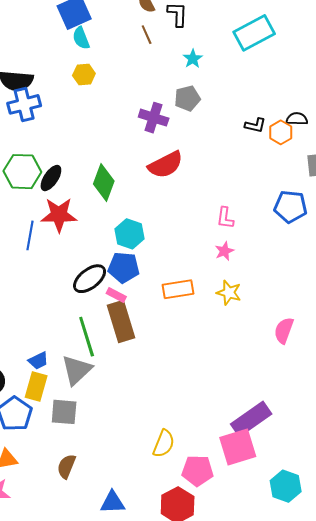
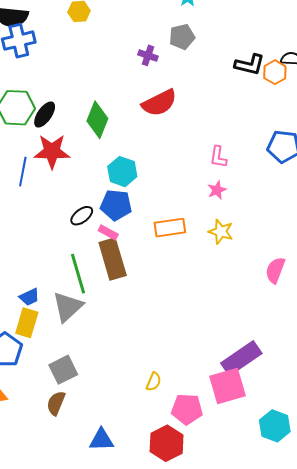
purple cross: (154, 118) -> (148, 55), size x0.7
black L-shape: (255, 125) -> (250, 65), size x1.4
black ellipse: (90, 279) -> (82, 216), size x0.7
gray square: (64, 412) -> (63, 370), moved, turned -32
yellow semicircle: (164, 444) -> (154, 382), size x0.7

